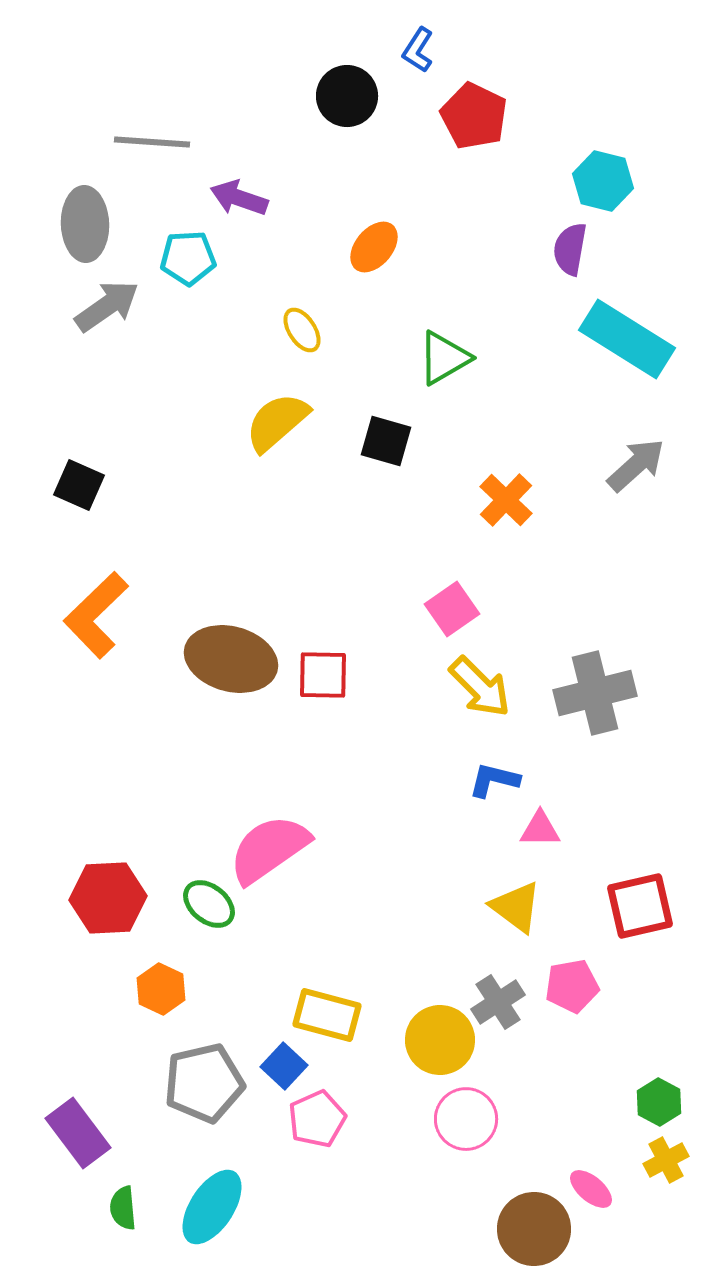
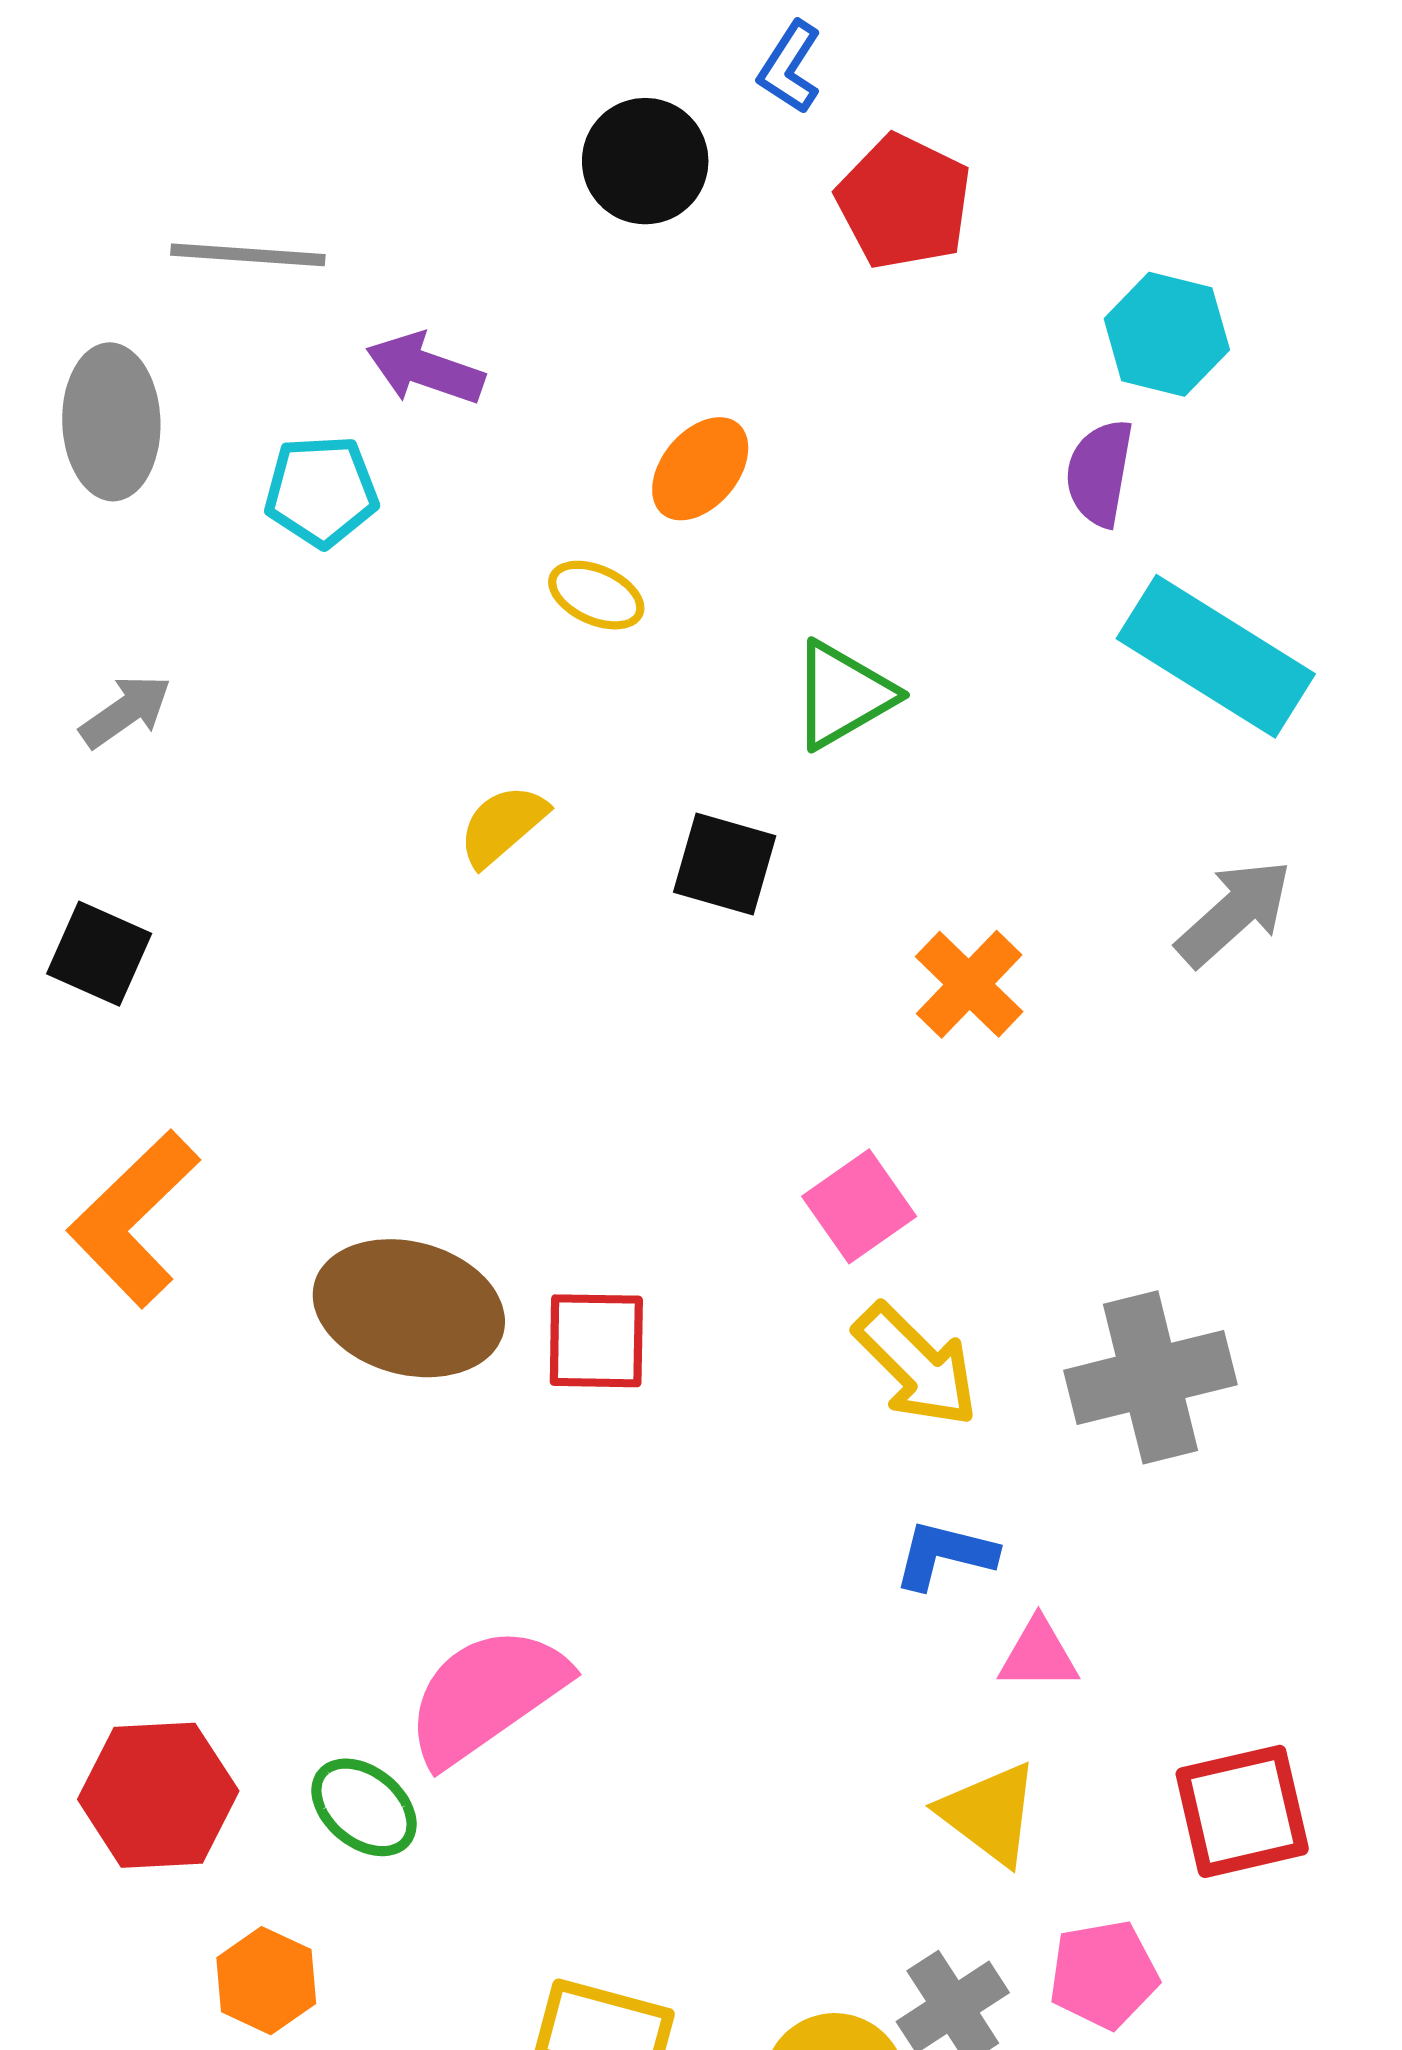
gray arrow: (107, 306) -> (126, 711), moved, size x0.7
yellow ellipse: (302, 330) -> (596, 595), moved, turned -33
yellow semicircle: (277, 422) -> (503, 825), size x0.7

